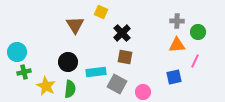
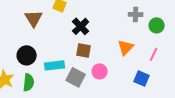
orange triangle: (177, 45) -> (126, 47), moved, turned -42
blue square: (174, 77) -> (142, 78), moved, turned 35
pink circle: (143, 92) -> (100, 71), moved

